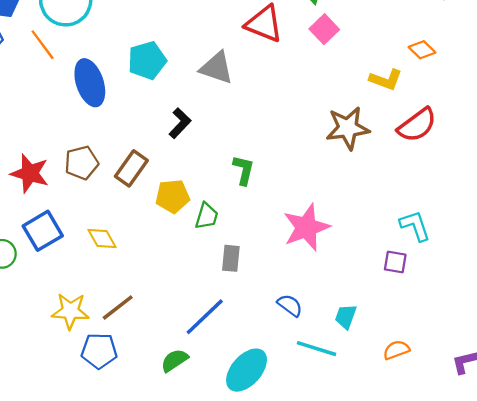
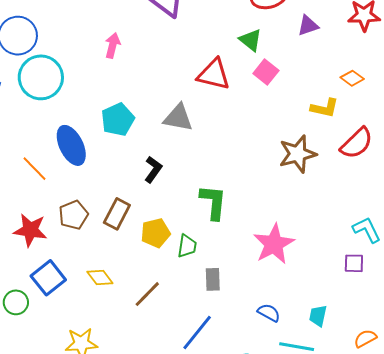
orange line: (43, 45) -> (34, 169), moved
green L-shape: (244, 170) -> (213, 202), size x1.4
brown line: (118, 307) -> (147, 294), moved

